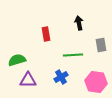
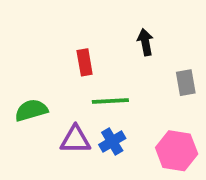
green line: (73, 55) -> (110, 101), moved
purple triangle: (28, 80) -> (75, 140), moved

